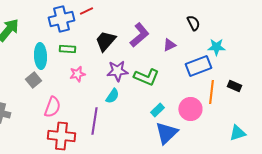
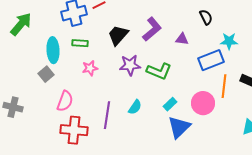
purple triangle: (169, 45) -> (182, 39), turned 32
cyan semicircle: (112, 96) -> (135, 107), moved

